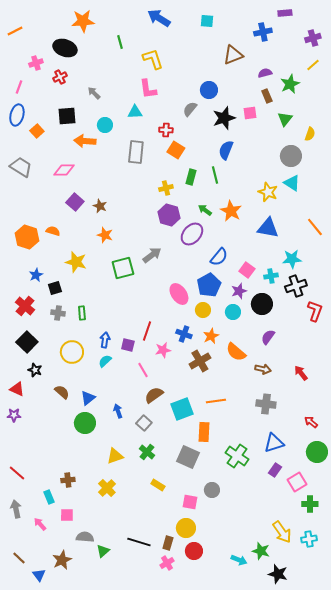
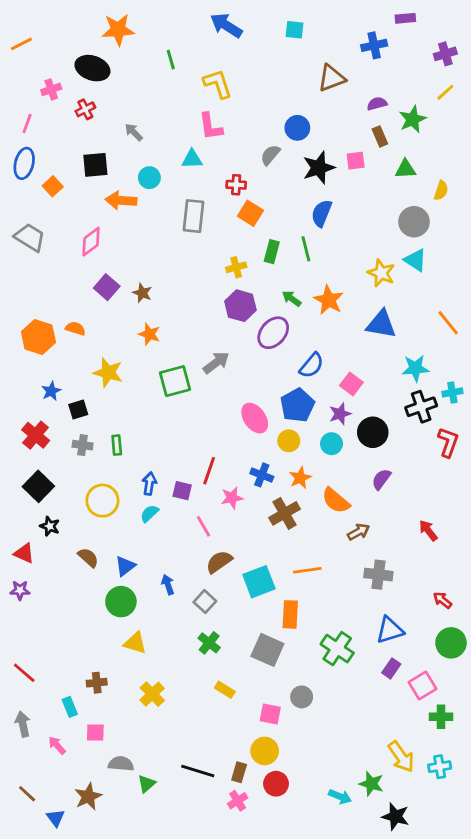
green triangle: (285, 119) -> (405, 169), turned 49
pink diamond: (64, 170) -> (91, 242), turned -35
cyan cross: (271, 276) -> (452, 392), moved
brown arrow: (263, 369) -> (359, 532), moved, turned -42
yellow triangle: (115, 456) -> (135, 643), moved, turned 36

